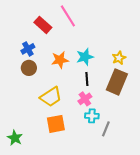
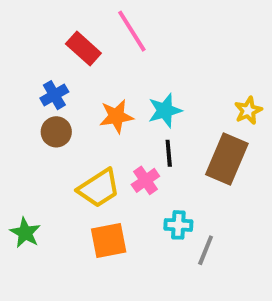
yellow star: (119, 58) -> (248, 111), moved
pink cross: (85, 99) -> (145, 180), moved
green star: (15, 138) -> (25, 233), moved

